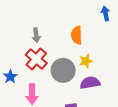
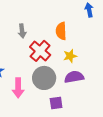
red cross: (36, 59) -> (40, 51), moved
gray circle: (63, 70) -> (44, 78), moved

